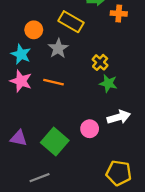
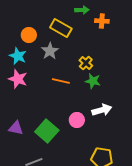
orange line: (54, 82) -> (61, 81), moved

